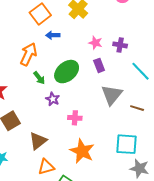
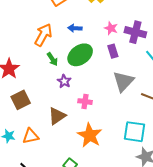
blue arrow: (53, 35) -> (75, 28), moved
purple cross: (120, 45) -> (135, 32), size x1.5
brown triangle: (38, 141) -> (57, 116), moved
orange triangle: (46, 167) -> (31, 136), moved

